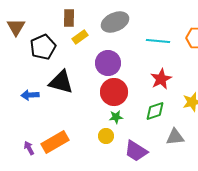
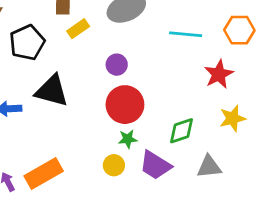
purple circle: (108, 63) -> (117, 65), size x0.6
red star: (161, 79) -> (219, 74), moved
purple trapezoid: (136, 151) -> (155, 165), moved

